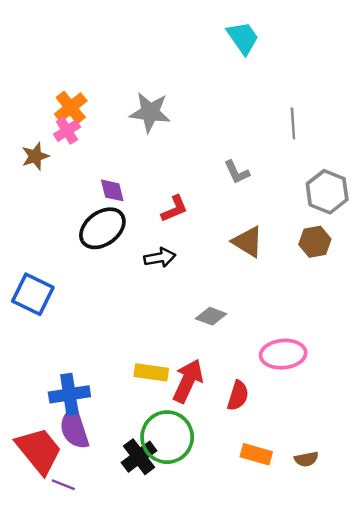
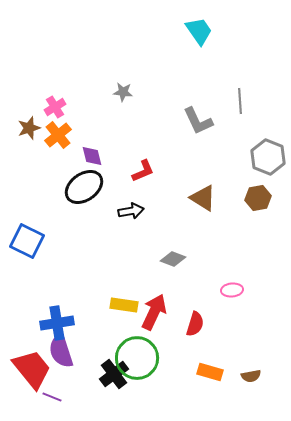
orange cross: (71, 107) -> (58, 135), moved
gray star: (150, 112) -> (123, 92), size x0.6
gray L-shape: (237, 172) -> (198, 121), moved, size x1.4
pink ellipse: (283, 354) -> (232, 290), size x0.6

